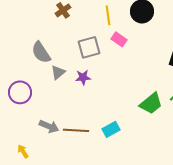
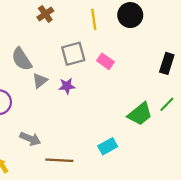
pink rectangle: (119, 39) -> (106, 61), moved
cyan rectangle: (111, 129) -> (108, 146), moved
brown line: (76, 130) -> (59, 160), moved

